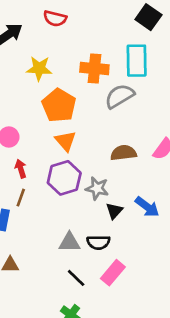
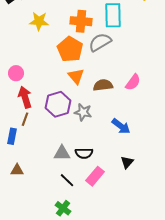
orange pentagon: (59, 105) -> (70, 49), moved
orange triangle: (65, 141) -> (76, 76), moved
red arrow: (21, 169) -> (25, 97), size x1.5
black triangle: (114, 211) -> (127, 162), moved

